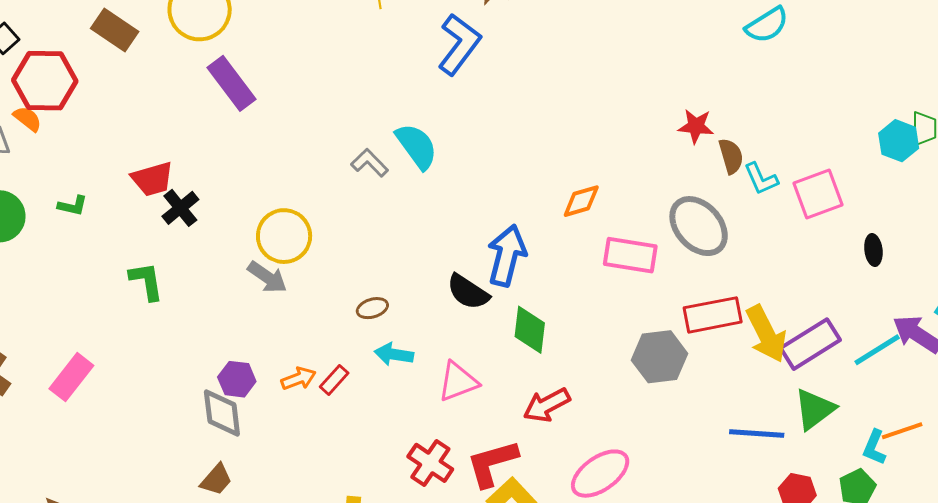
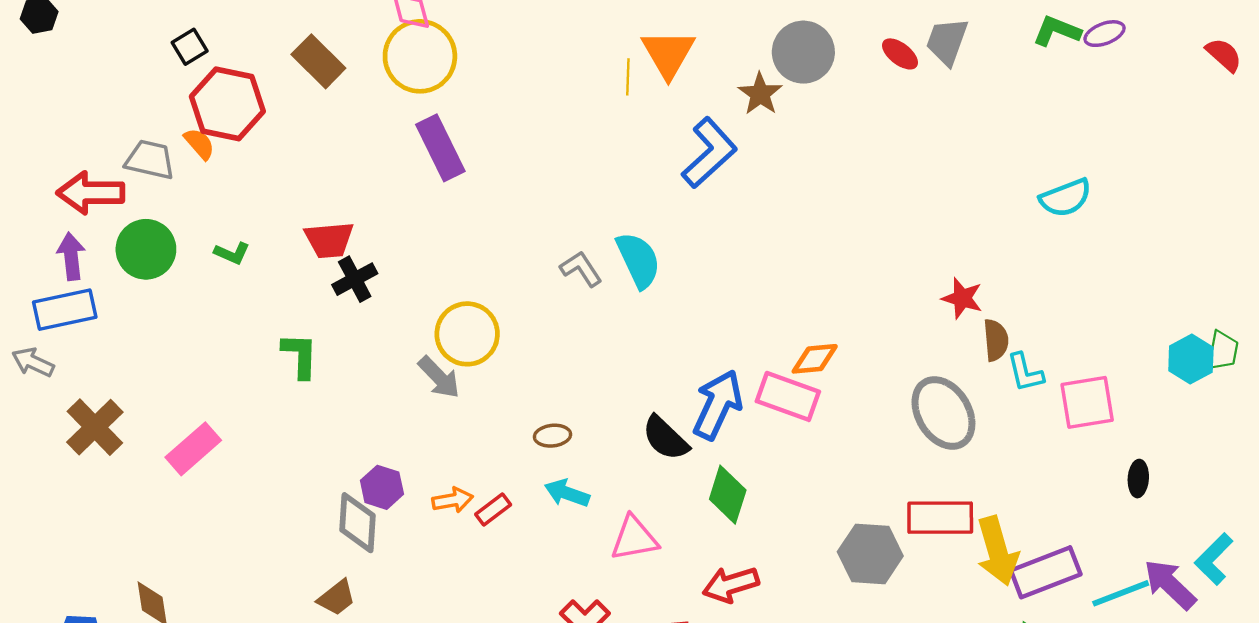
pink rectangle: (630, 255) -> (788, 396), moved

